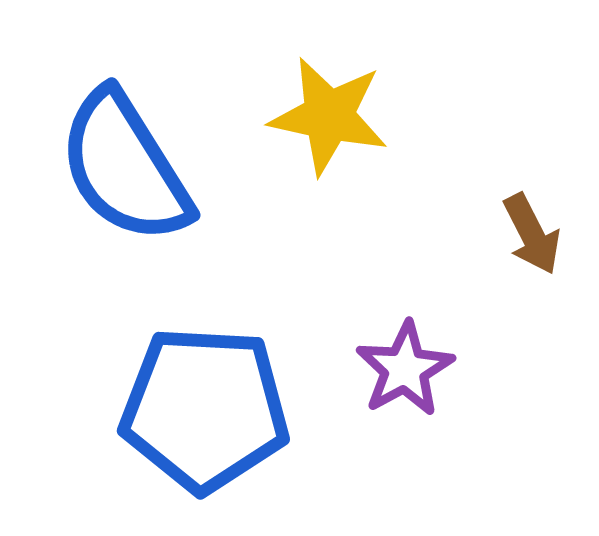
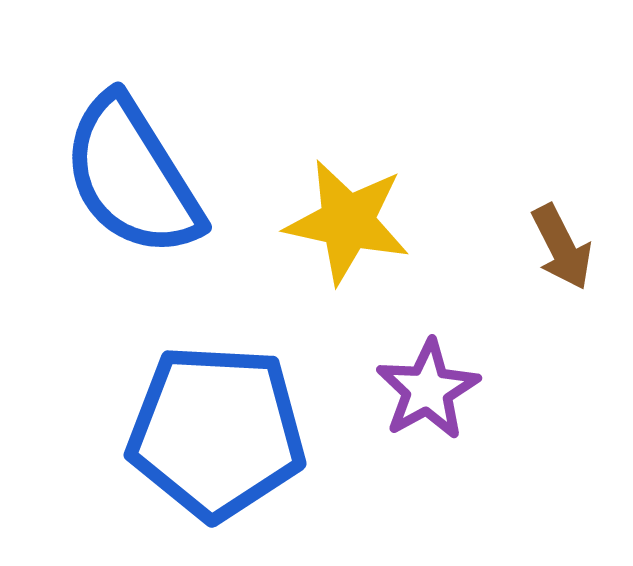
yellow star: (329, 116) -> (347, 222), moved

